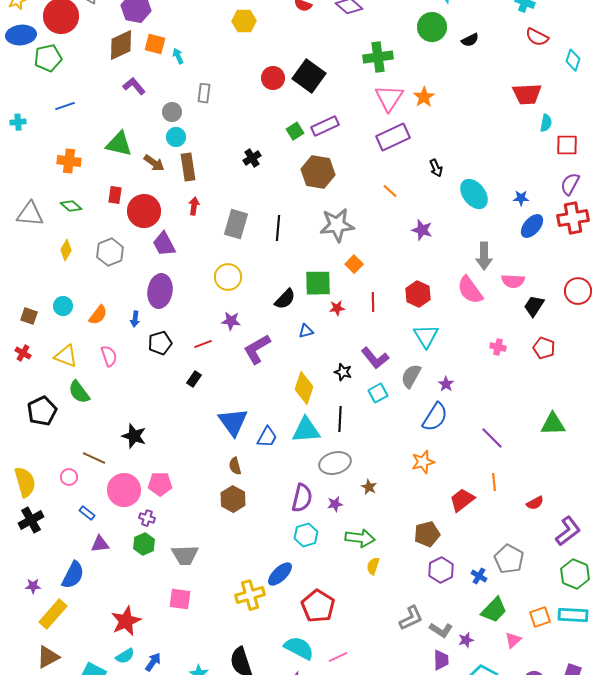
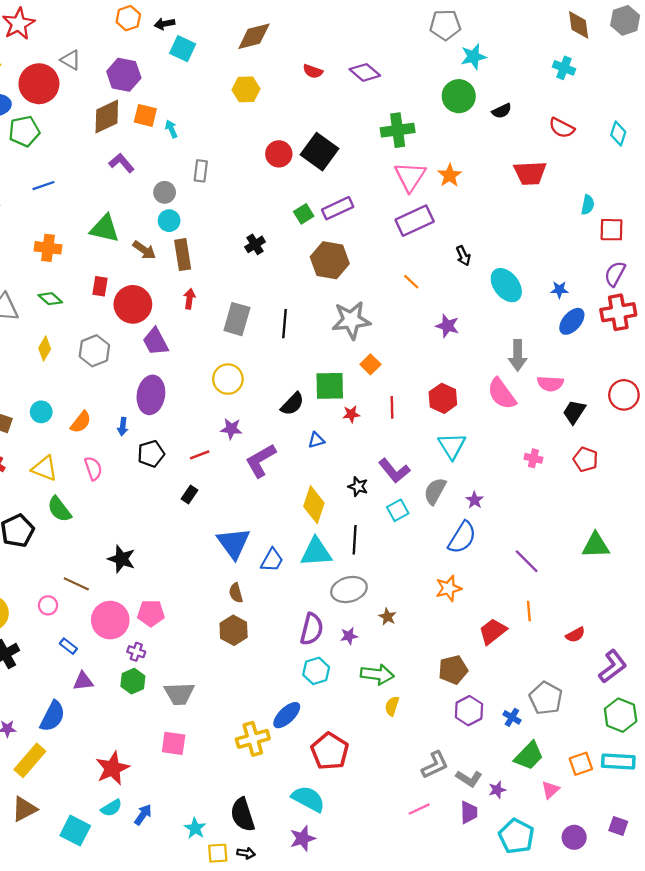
red semicircle: (537, 37) -> (562, 128), moved
red trapezoid: (527, 94) -> (530, 173), moved
pink line: (338, 657) -> (419, 809), moved

